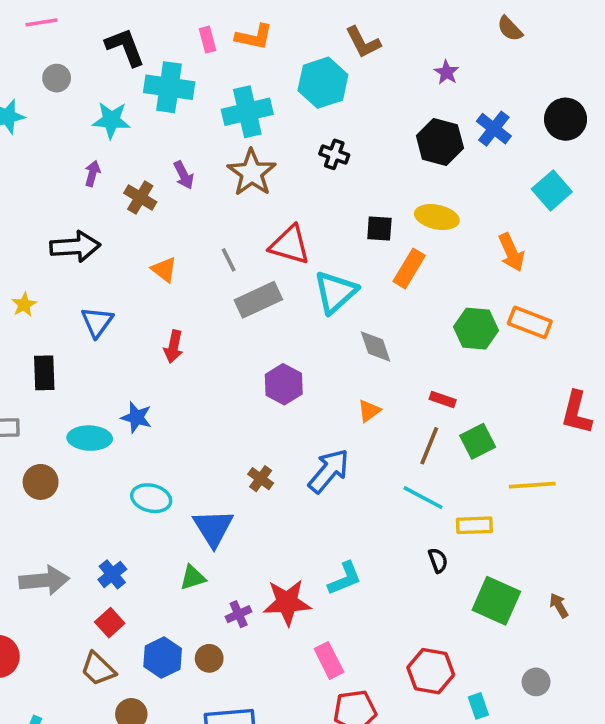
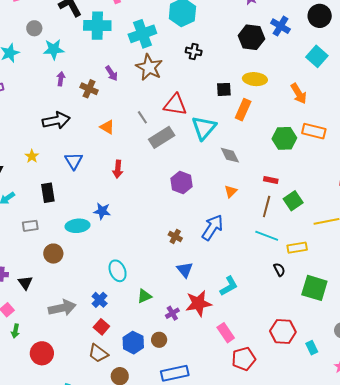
cyan star: (111, 120) -> (54, 49), moved
cyan ellipse: (151, 498) -> (118, 271), moved, turned 60
blue triangle: (213, 528) -> (185, 270), moved, size x0.7

